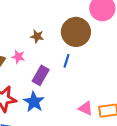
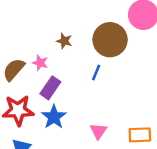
purple rectangle: (41, 75) -> (50, 88), moved
pink triangle: (86, 108) -> (98, 131), moved, turned 35

